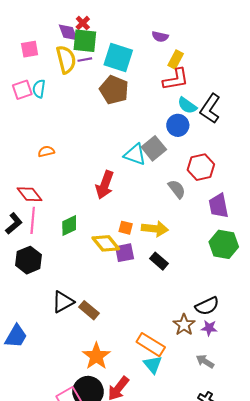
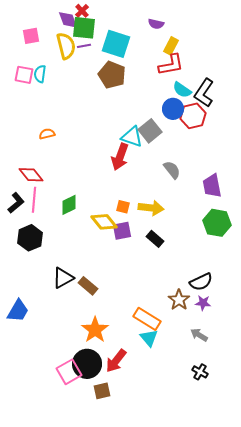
pink square: (22, 90) -> (24, 75), turned 30
red hexagon: (201, 167) -> (193, 116), moved
red arrow: (105, 185) -> (120, 157), moved

